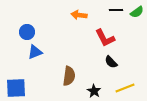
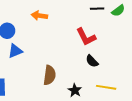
orange arrow: (79, 15) -> (39, 16), moved
yellow line: (125, 88) -> (106, 87), turned 30

